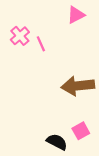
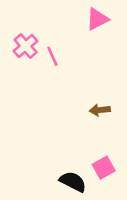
brown arrow: (78, 86) -> (100, 110), size x0.5

